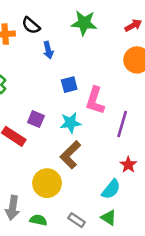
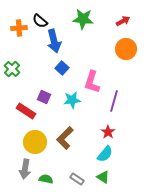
blue arrow: (48, 50) -> (54, 41), size x1.6
blue square: (69, 85) -> (62, 68), moved, turned -32
brown L-shape: (70, 155) -> (65, 138), moved
red star: (128, 165) -> (108, 132), moved
yellow circle: (47, 183) -> (35, 142), moved

